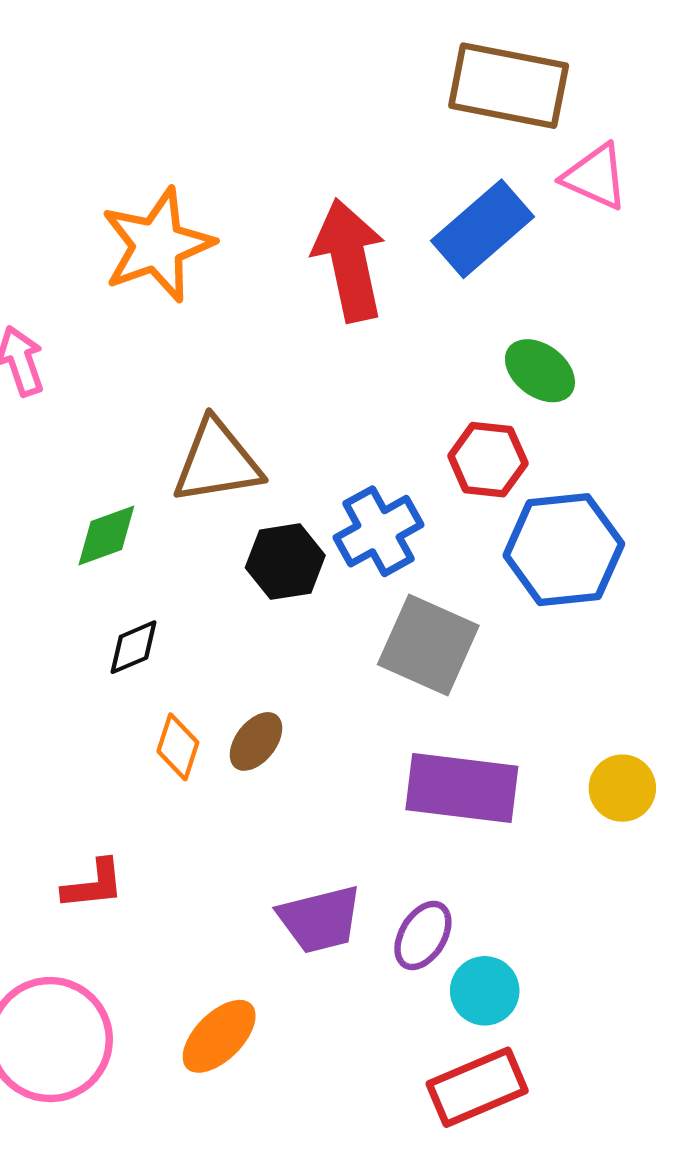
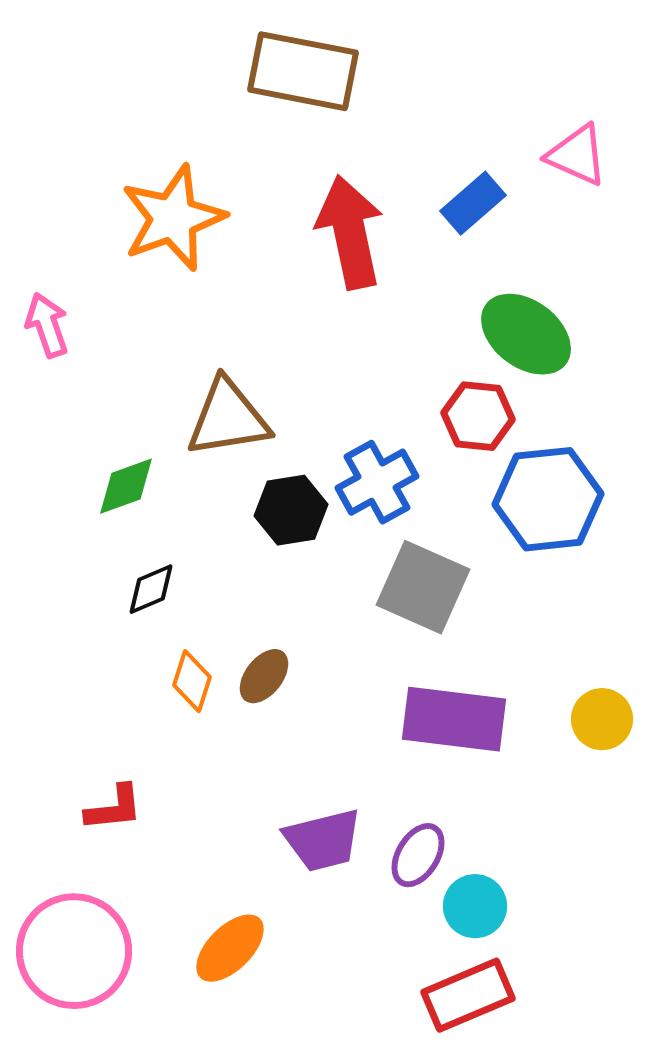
brown rectangle: (509, 86) -> (303, 71), moved
blue rectangle: (483, 229) -> (473, 203), size x0.7
green ellipse: (540, 371) -> (526, 334), size x1.4

